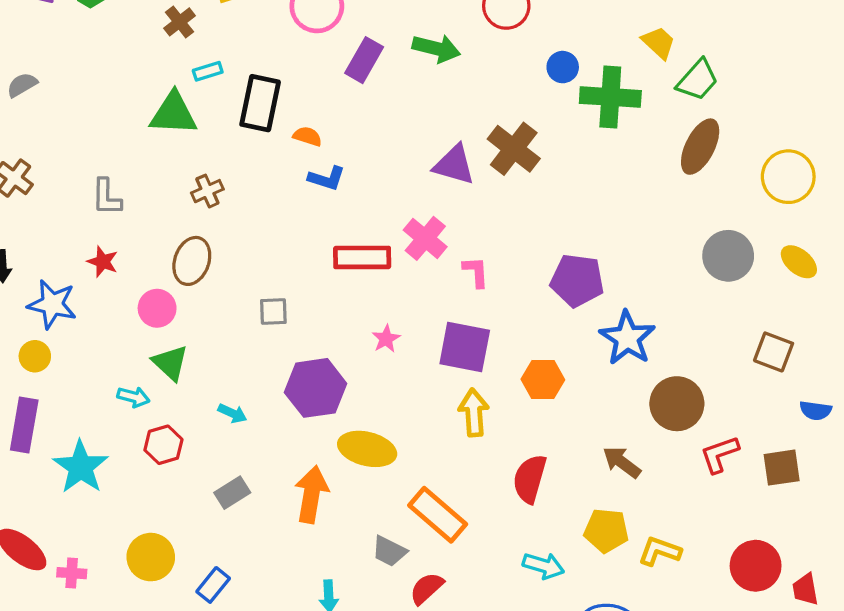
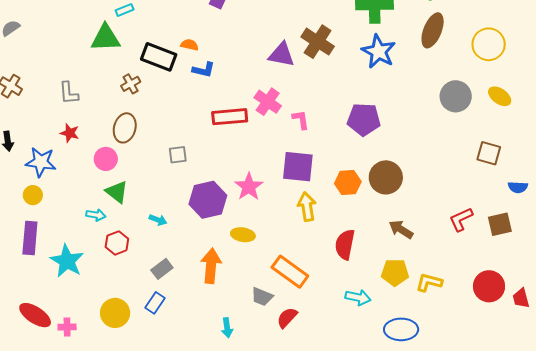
black rectangle: (260, 103) -> (159, 57), moved, turned -76
blue star: (627, 338) -> (379, 51), moved
pink star: (386, 339) -> (249, 187), moved, size x1.6
brown circle: (677, 404) -> (386, 177), moved
yellow ellipse: (367, 449) -> (243, 235), size x0.7
blue rectangle: (213, 585) -> (155, 303), moved

